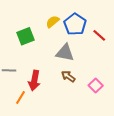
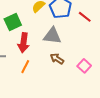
red arrow: (34, 80) -> (23, 43), moved
orange line: (20, 97) -> (25, 67), moved

